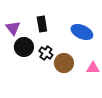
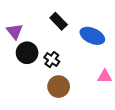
black rectangle: (42, 24) -> (59, 21), moved, turned -35
brown circle: (64, 63) -> (59, 87), moved

